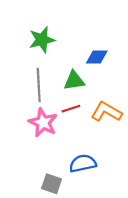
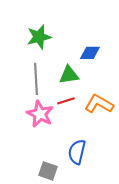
blue semicircle: (83, 163) -> (77, 152), turned -65

